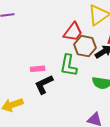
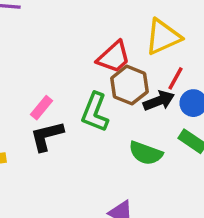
pink rectangle: (38, 69) -> (42, 108), turned -56

